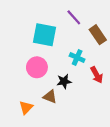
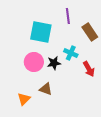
purple line: (74, 17) -> (68, 16), turned 35
black star: (64, 81) -> (54, 63), moved

